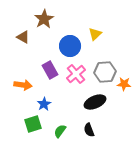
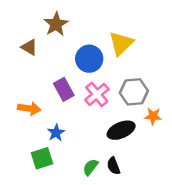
yellow triangle: (95, 34) -> (121, 43), size x1.5
orange star: (124, 84) -> (153, 116), moved
green semicircle: (60, 131) -> (90, 167), moved

